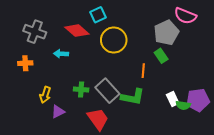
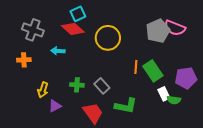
cyan square: (98, 15) -> (78, 14), moved
pink semicircle: (185, 16) -> (175, 28), moved
green rectangle: (161, 56) -> (153, 71), moved, size x1.5
gray rectangle: (107, 91) -> (102, 86), size x0.7
green L-shape: (133, 97) -> (126, 106), moved
purple pentagon: (198, 100) -> (186, 78), moved

